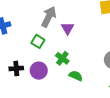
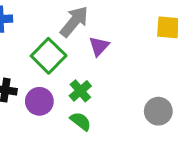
green square: (38, 41) -> (49, 56), size x1.5
green semicircle: (76, 76) -> (81, 121), moved

